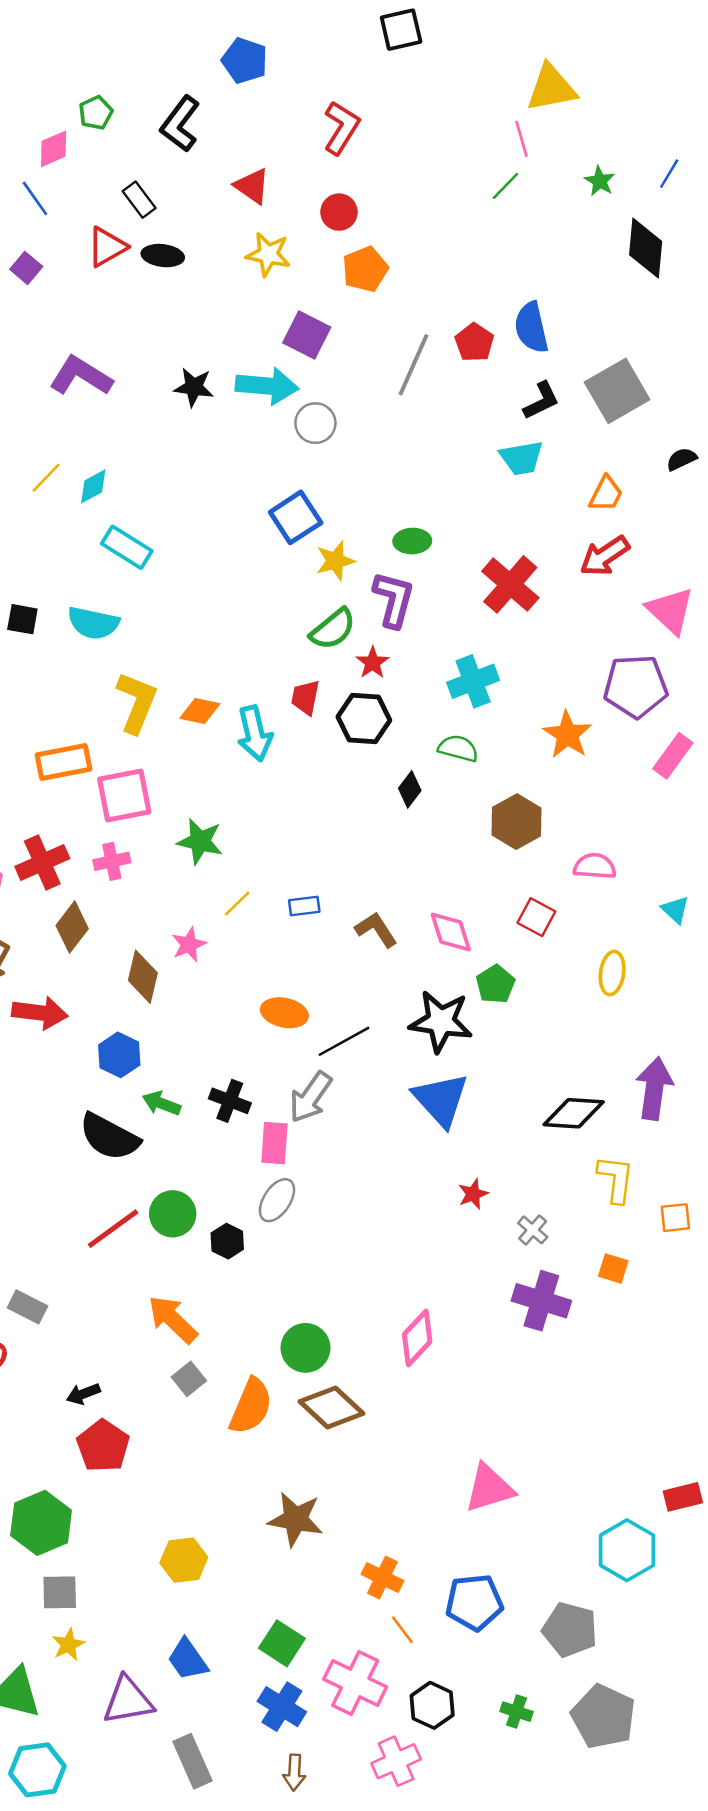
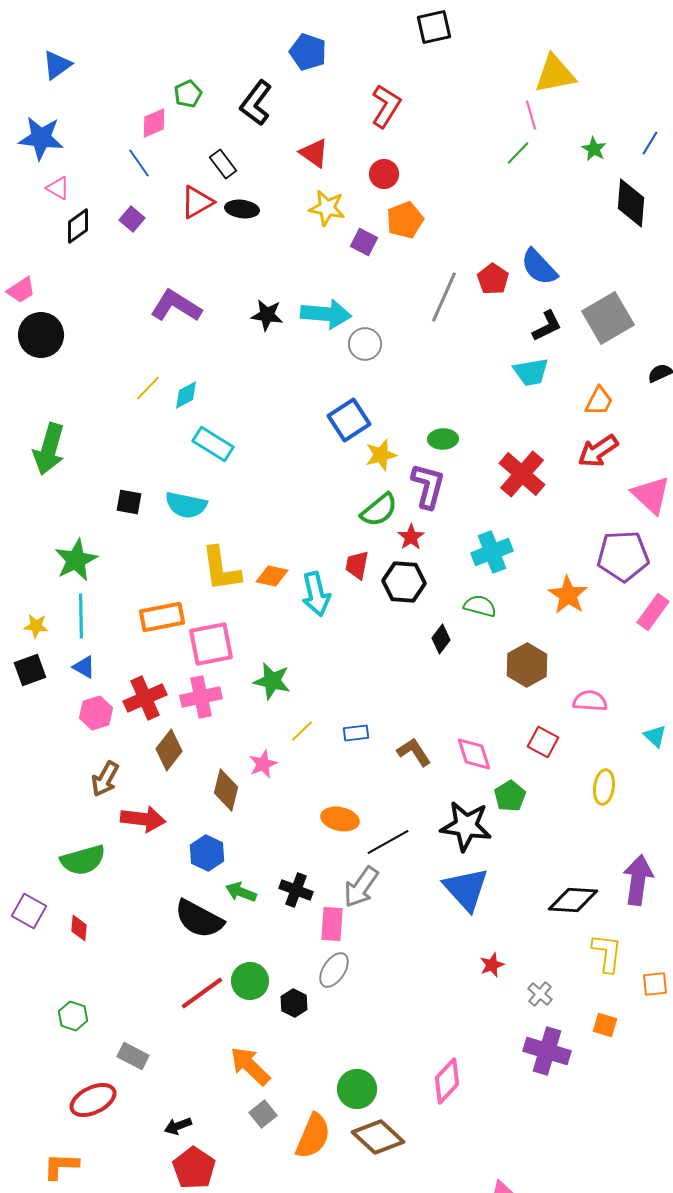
blue semicircle: (531, 328) -> (539, 267), turned -30
purple square: (307, 335) -> (364, 242), moved, size x0.7
yellow L-shape: (137, 702) -> (221, 569), turned 150
pink cross: (112, 861) -> (201, 697), size x1.4

